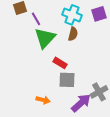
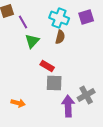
green triangle: (45, 38) -> (32, 41), size x0.7
orange arrow: (43, 100) -> (18, 103), moved
purple arrow: (81, 103) -> (68, 106), turned -50

